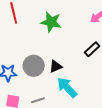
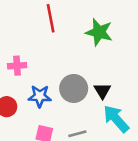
black triangle: (56, 66) -> (102, 91), turned -40

